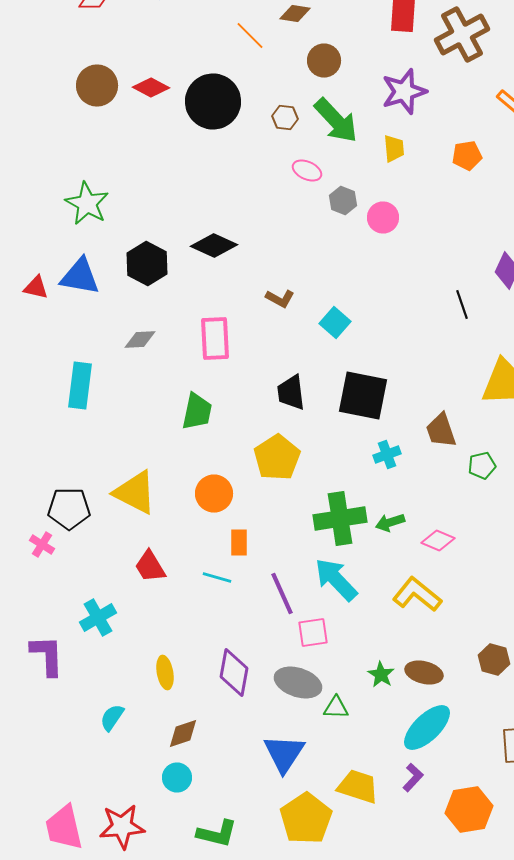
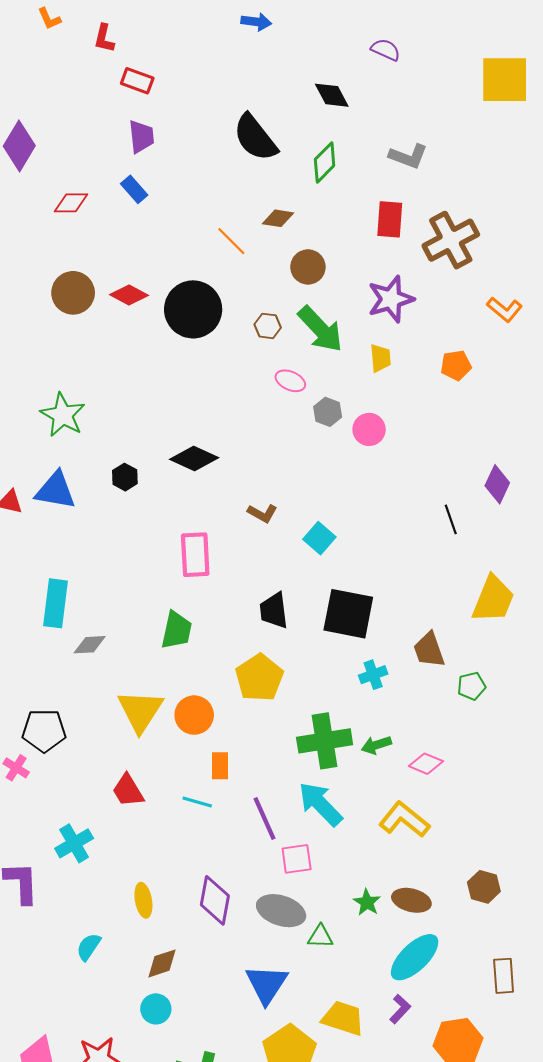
black hexagon: (147, 264) -> (125, 477), size x0.6
gray diamond: (140, 340) -> (90, 645), moved
yellow triangle: (135, 492) -> (140, 711), moved, turned 36

